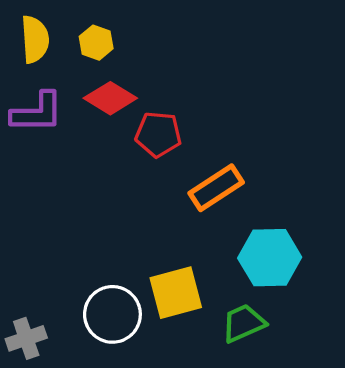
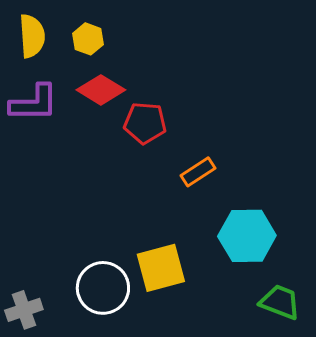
orange rectangle: (216, 188) -> (198, 172), size x0.7
green trapezoid: (243, 323) -> (280, 302), moved, turned 45

